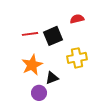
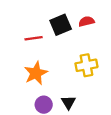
black square: (53, 36) -> (61, 25), moved
black triangle: (52, 78) -> (68, 102), moved, turned -40

